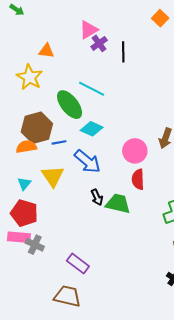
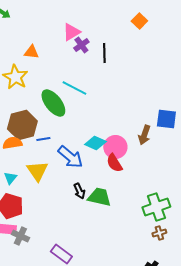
cyan diamond: (92, 129) -> (95, 143), moved
red semicircle: (138, 179) -> (114, 163), moved, turned -30

